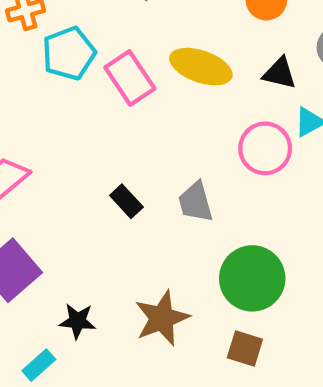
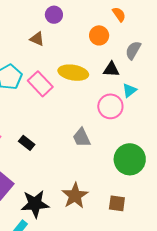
black rectangle: (126, 201) -> (27, 143), moved
green circle: (252, 278) -> (130, 159), moved
black star: (77, 321) -> (35, 204), size x1.6

